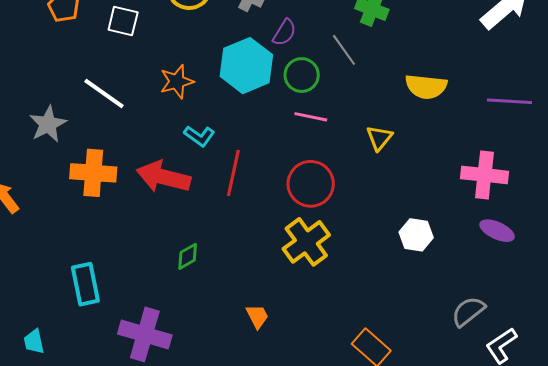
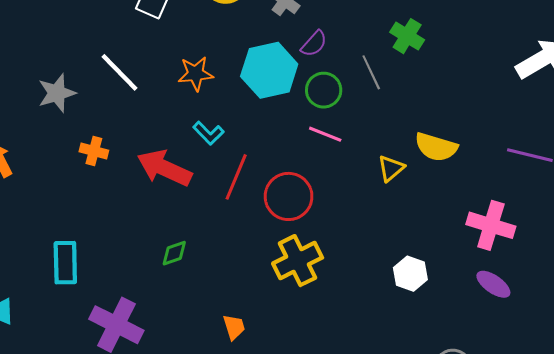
yellow semicircle: (426, 87) -> (436, 147), moved
orange cross: (93, 173) -> (94, 151), size x0.6
red circle: (311, 184) -> (289, 196), moved

